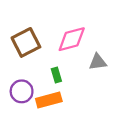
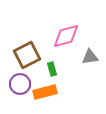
brown square: (26, 42) -> (27, 55), moved

